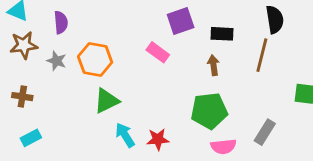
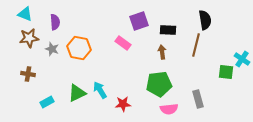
green triangle: (106, 101) -> (77, 93), moved
gray rectangle: (265, 132) -> (198, 99), turned -48
cyan arrow: (125, 135) -> (100, 90), moved
cyan rectangle: (31, 138) -> (47, 102), moved

